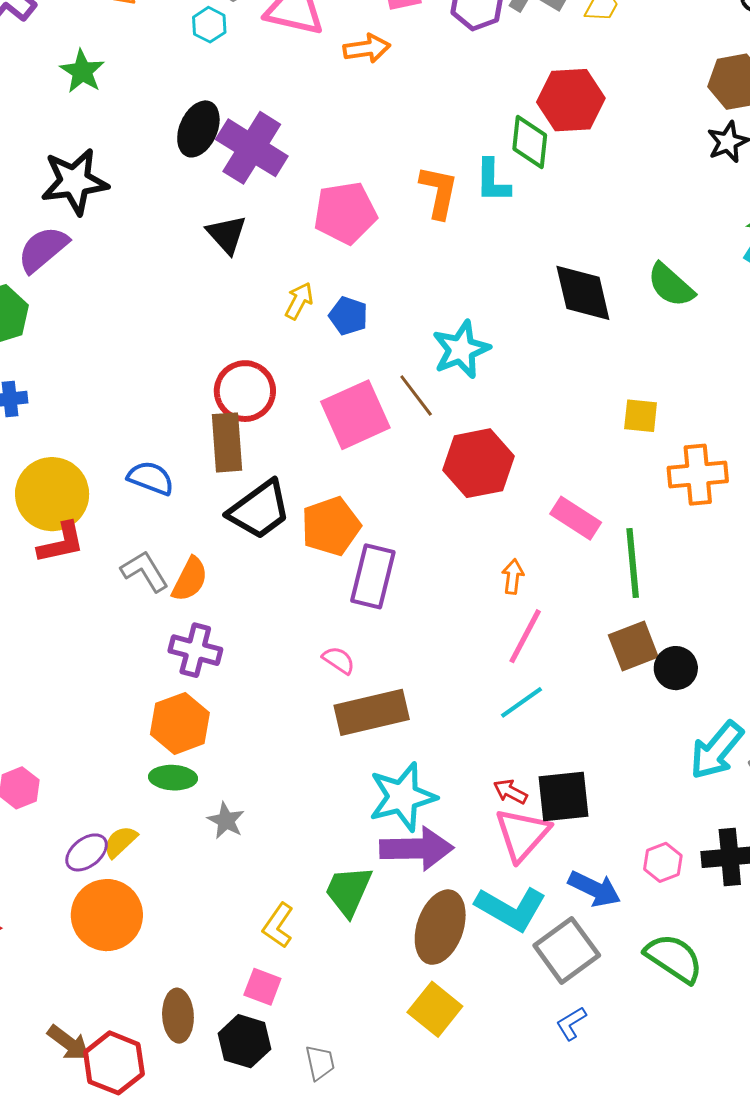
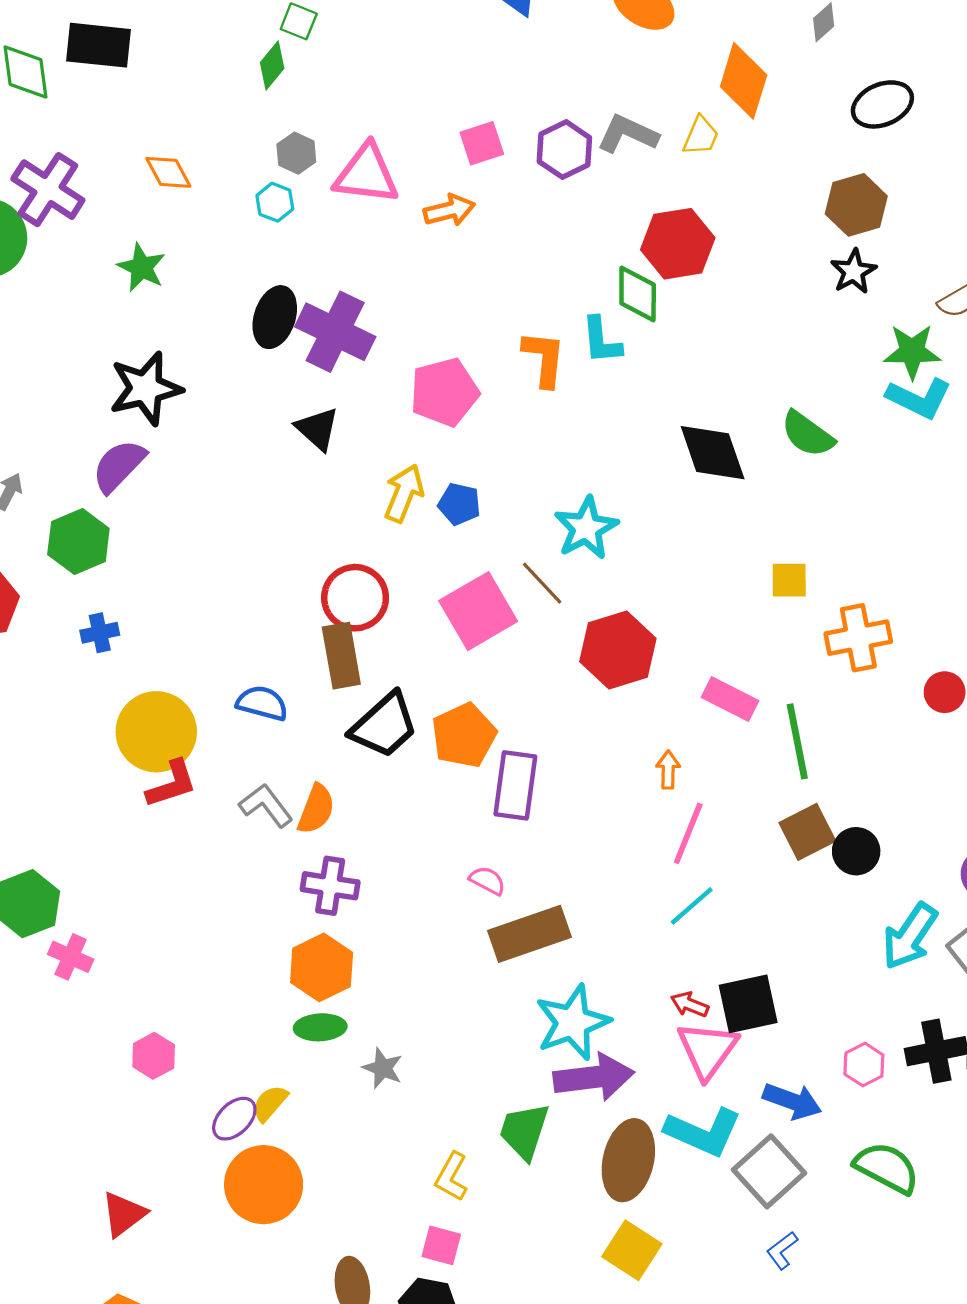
yellow arrow: (299, 301) -> (404, 493), size x1.4

